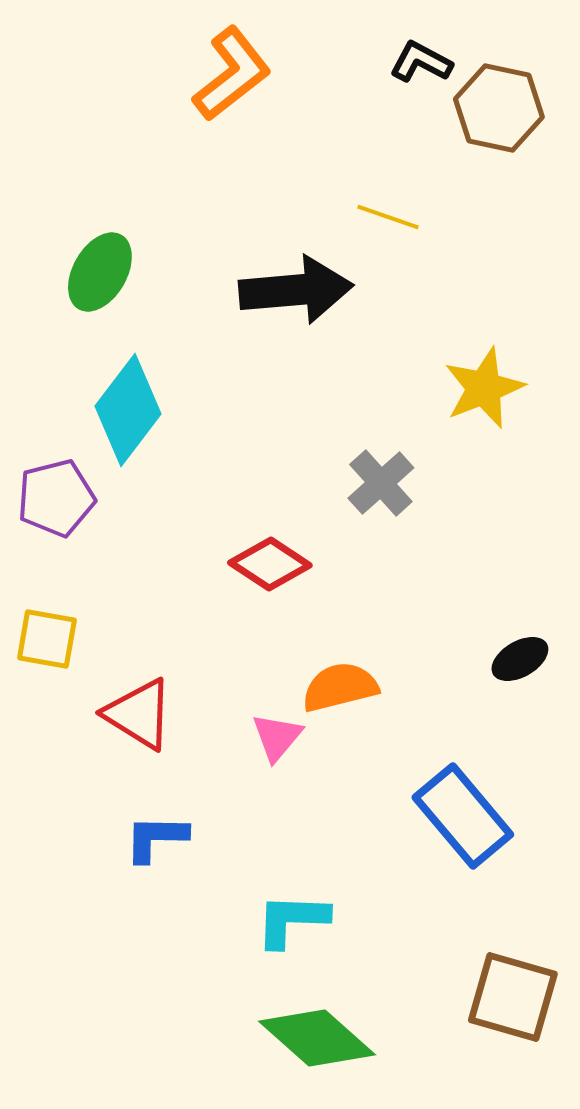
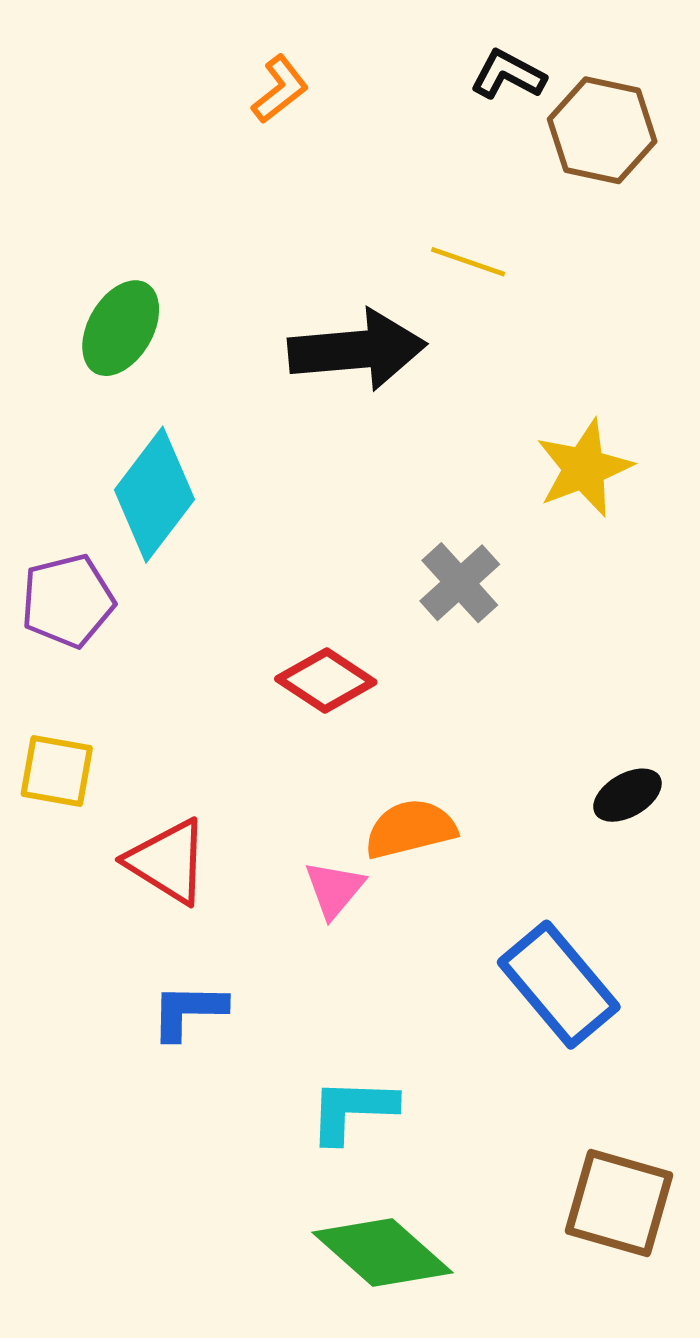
orange L-shape: (232, 74) -> (280, 89), size x0.6

